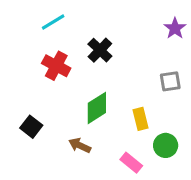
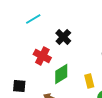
red cross: (56, 66) -> (42, 56), moved
black square: (31, 127) -> (19, 86), turned -32

